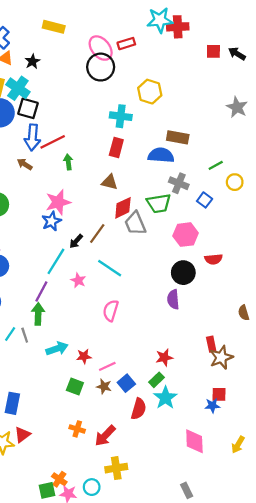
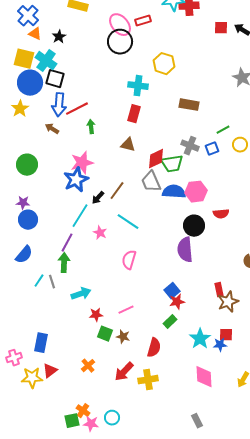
blue semicircle: (161, 155) -> (174, 192), moved
blue square: (205, 200) -> (212, 149), moved, turned 32
red diamond: (123, 208) -> (156, 159), moved
blue star: (51, 221) -> (76, 180), size x1.4
purple semicircle: (173, 299) -> (185, 250), size x1.4
red star: (84, 356) -> (96, 315), moved
blue square: (126, 383) -> (172, 291), moved
green square: (75, 387) -> (105, 334), moved
brown star: (104, 387) -> (123, 337), moved
cyan star: (165, 398) -> (200, 339), moved
orange cross: (77, 429) -> (88, 366), moved, turned 32
yellow cross: (116, 468) -> (148, 380), moved

